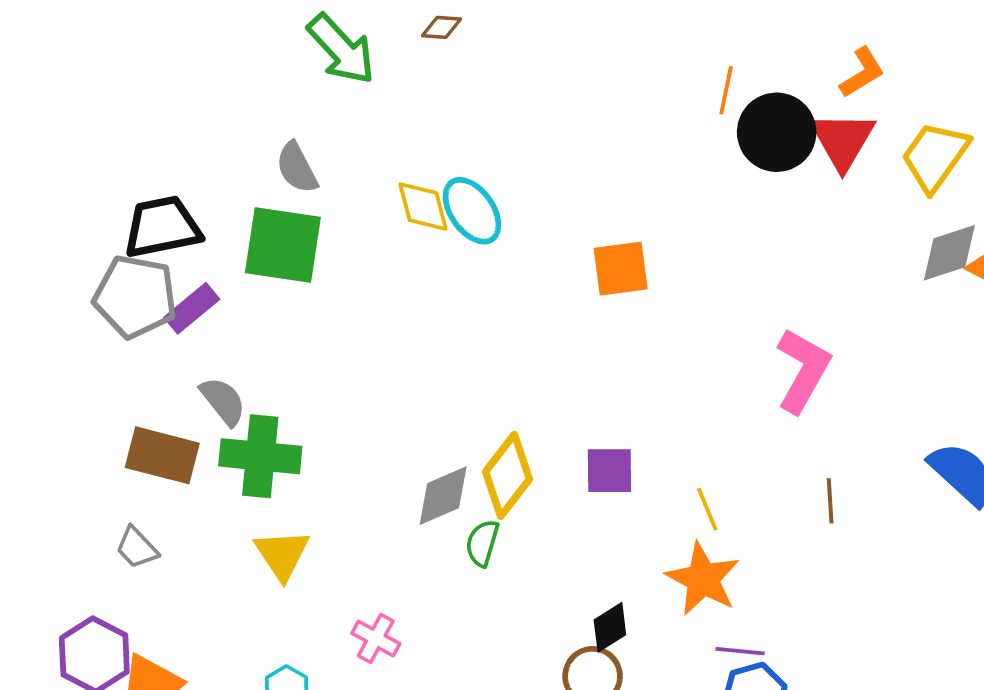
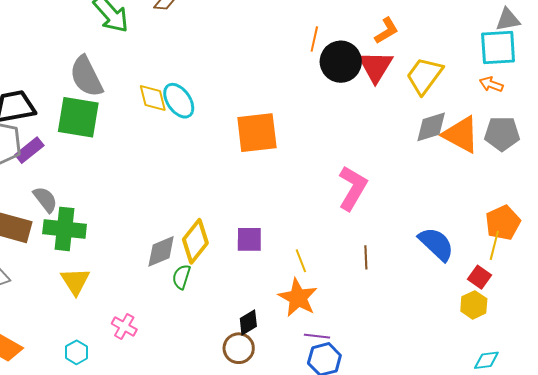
gray semicircle: (297, 168) -> (86, 76), size x1.5
orange square: (621, 269) -> (257, 133), size x1.4

